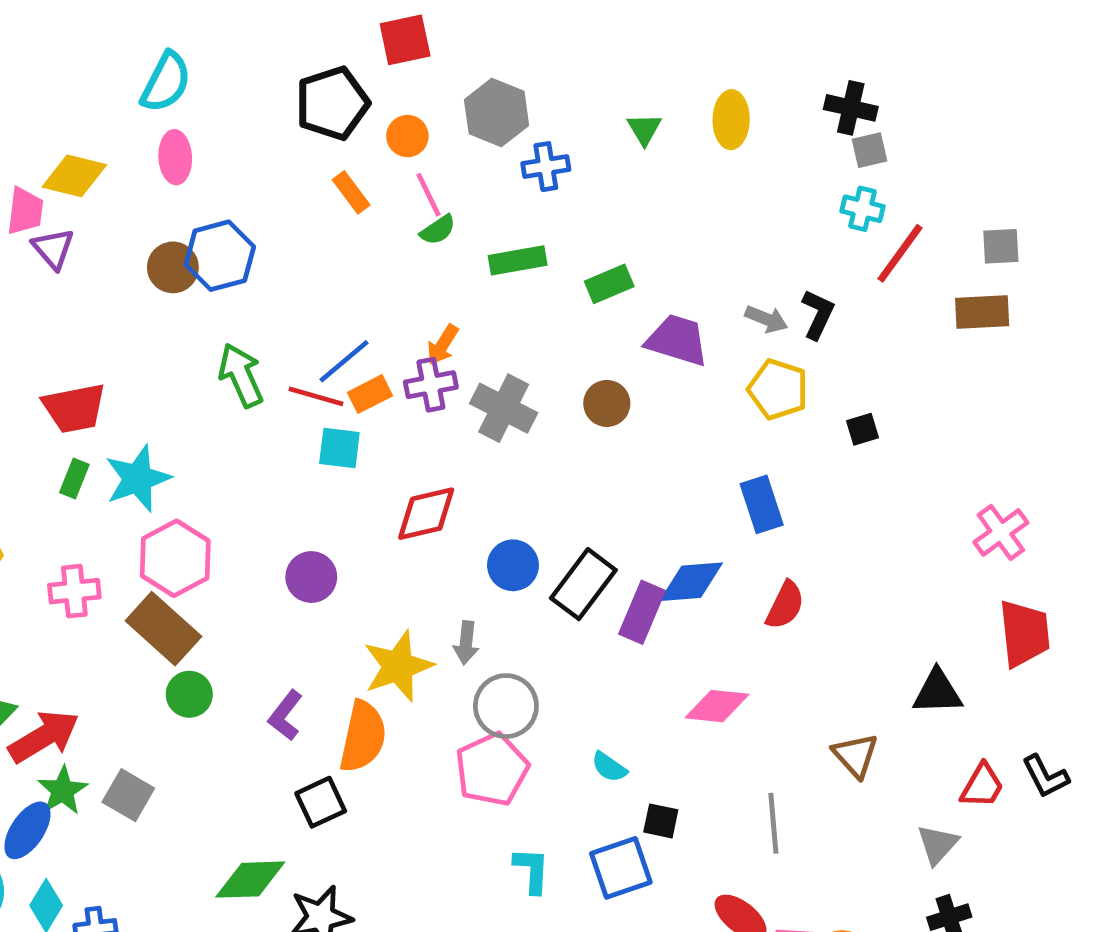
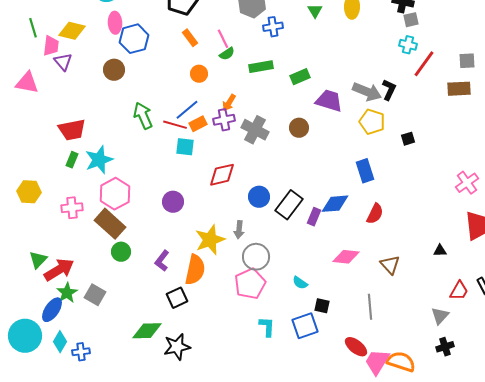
orange circle: (407, 136) -> (199, 74), moved
blue hexagon: (220, 256) -> (134, 39), moved
gray arrow: (766, 319) -> (367, 92), size x1.6
purple rectangle: (642, 612) -> (314, 217), size x0.7
black triangle: (938, 692) -> (440, 251), size x0.6
brown triangle: (855, 755) -> (390, 265), moved

